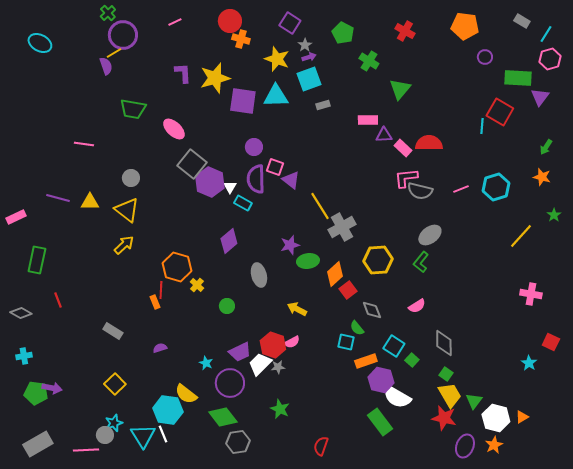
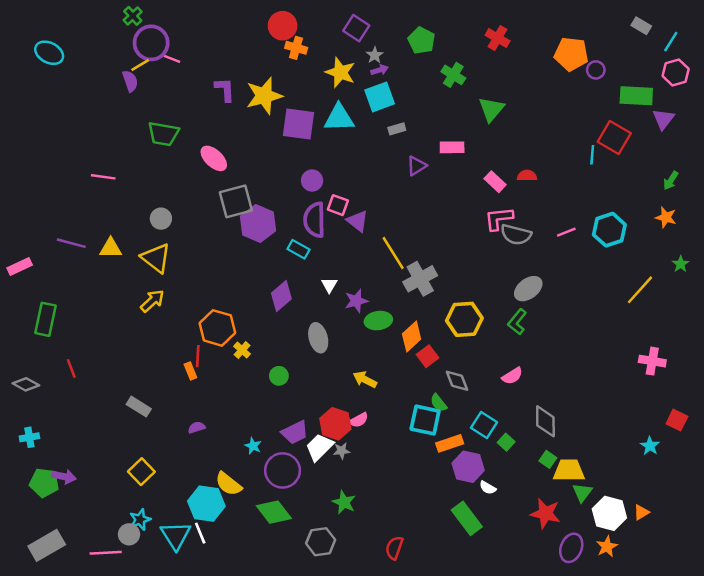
pink line: (175, 22) -> (172, 59), moved, turned 48
orange pentagon: (465, 26) -> (571, 54), moved
purple triangle: (384, 135) -> (416, 166), moved, turned -30
red semicircle: (429, 143) -> (527, 176), size x0.6
gray square: (192, 164) -> (236, 201), turned 36
white triangle: (230, 187) -> (329, 285), moved
cyan square: (346, 342) -> (425, 420), size x1.5
yellow trapezoid: (450, 395) -> (569, 470), moved, turned -60
white semicircle: (397, 397) -> (488, 488), size x0.5
gray hexagon: (238, 442) -> (321, 542), moved

